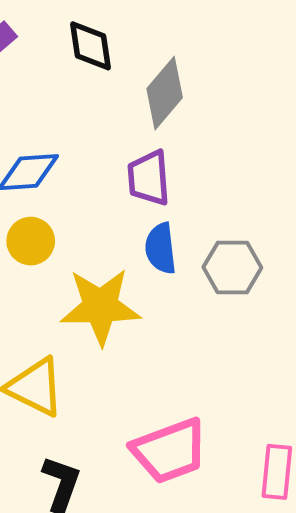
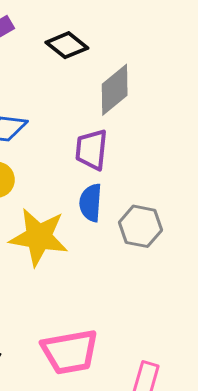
black diamond: (91, 46) -> (67, 45), turned -54

